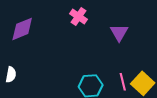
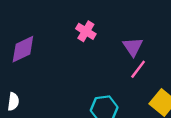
pink line: (123, 82) -> (138, 69), moved, turned 54

